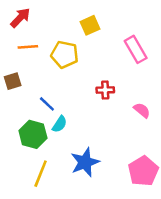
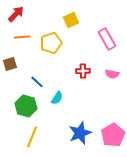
yellow pentagon: (65, 54) -> (51, 43), turned -30
pink semicircle: (142, 110) -> (112, 74), moved, turned 152
cyan semicircle: (60, 124) -> (57, 98), moved
blue star: (85, 162) -> (80, 133), moved

